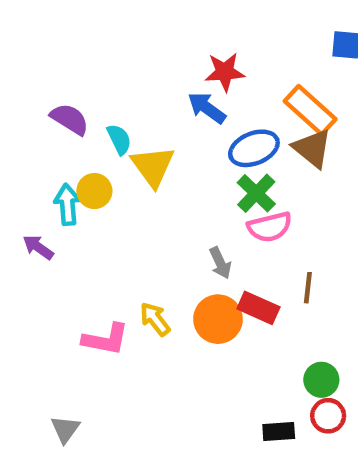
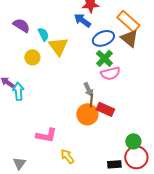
cyan arrow: (67, 204) -> (18, 91), moved
brown line: (308, 288) -> (91, 100), moved
yellow arrow: (155, 319) -> (67, 156), moved
pink L-shape: (106, 339) -> (46, 135), moved
red circle: (328, 416) -> (136, 157), size x1.5

